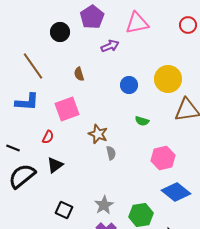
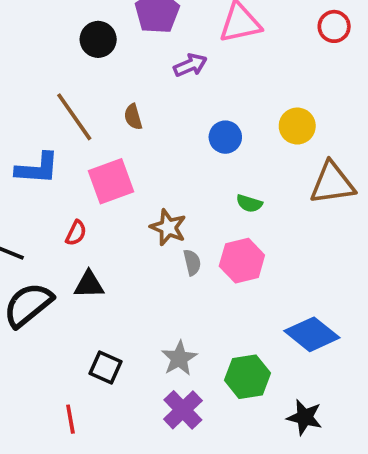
brown line: (33, 66) -> (74, 117), moved
yellow circle: (168, 79) -> (297, 126), size x0.7
pink hexagon: (163, 158) -> (242, 261), moved
black triangle: (55, 165) -> (89, 285), turned 36

